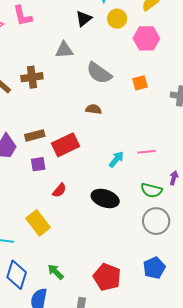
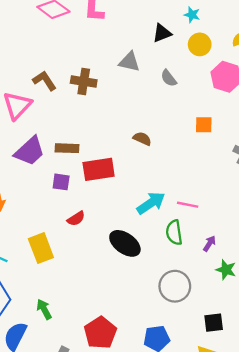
gray semicircle: (99, 73) -> (169, 78), moved, size x0.6
cyan arrow: (116, 159) -> (151, 203), size x1.4
green semicircle: (151, 190) -> (174, 233), moved, turned 50

